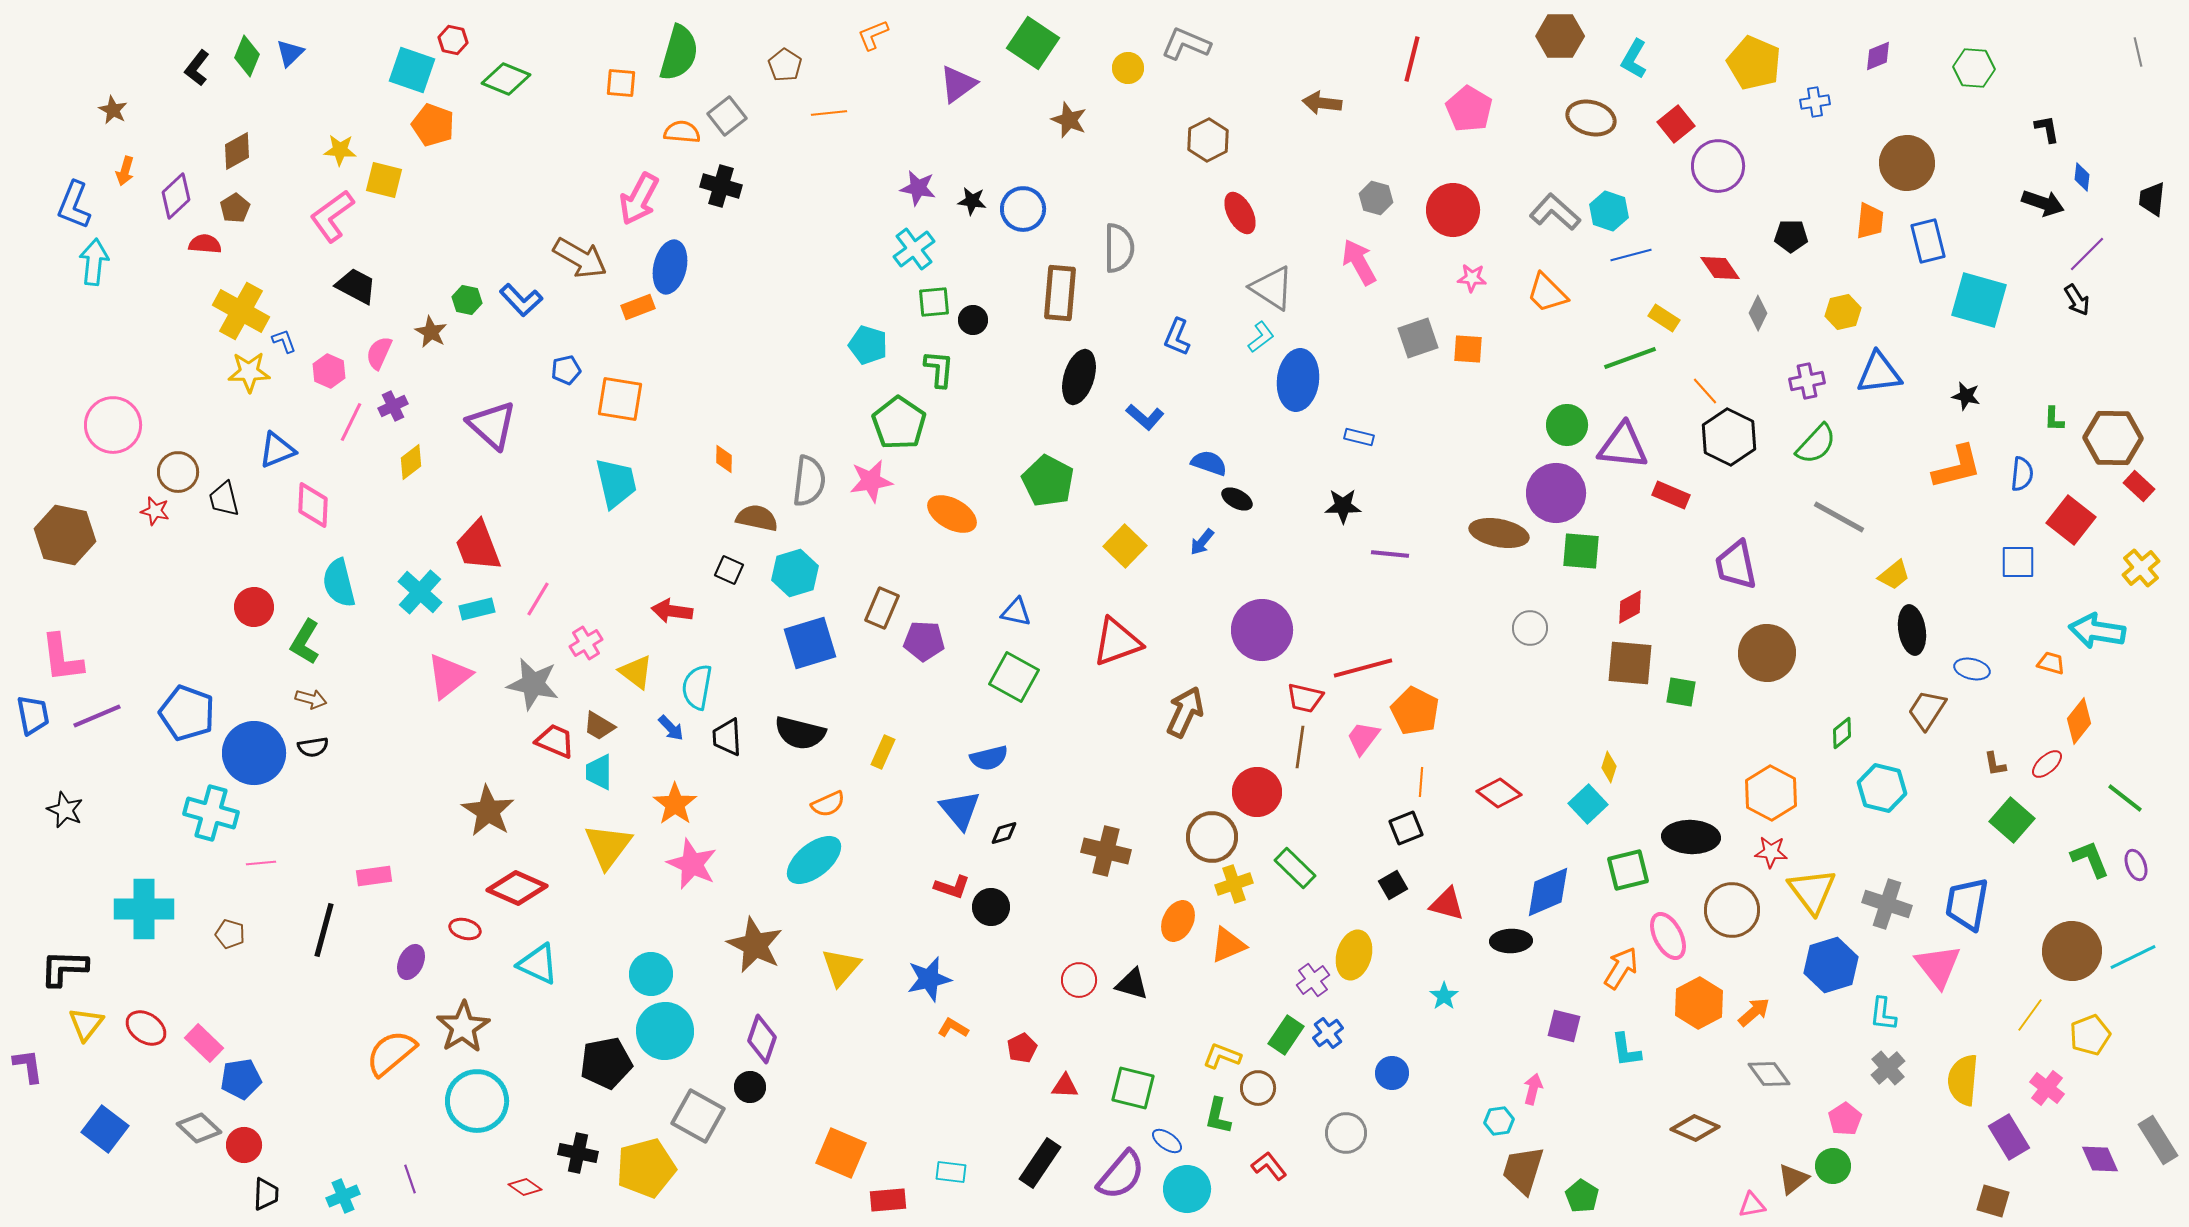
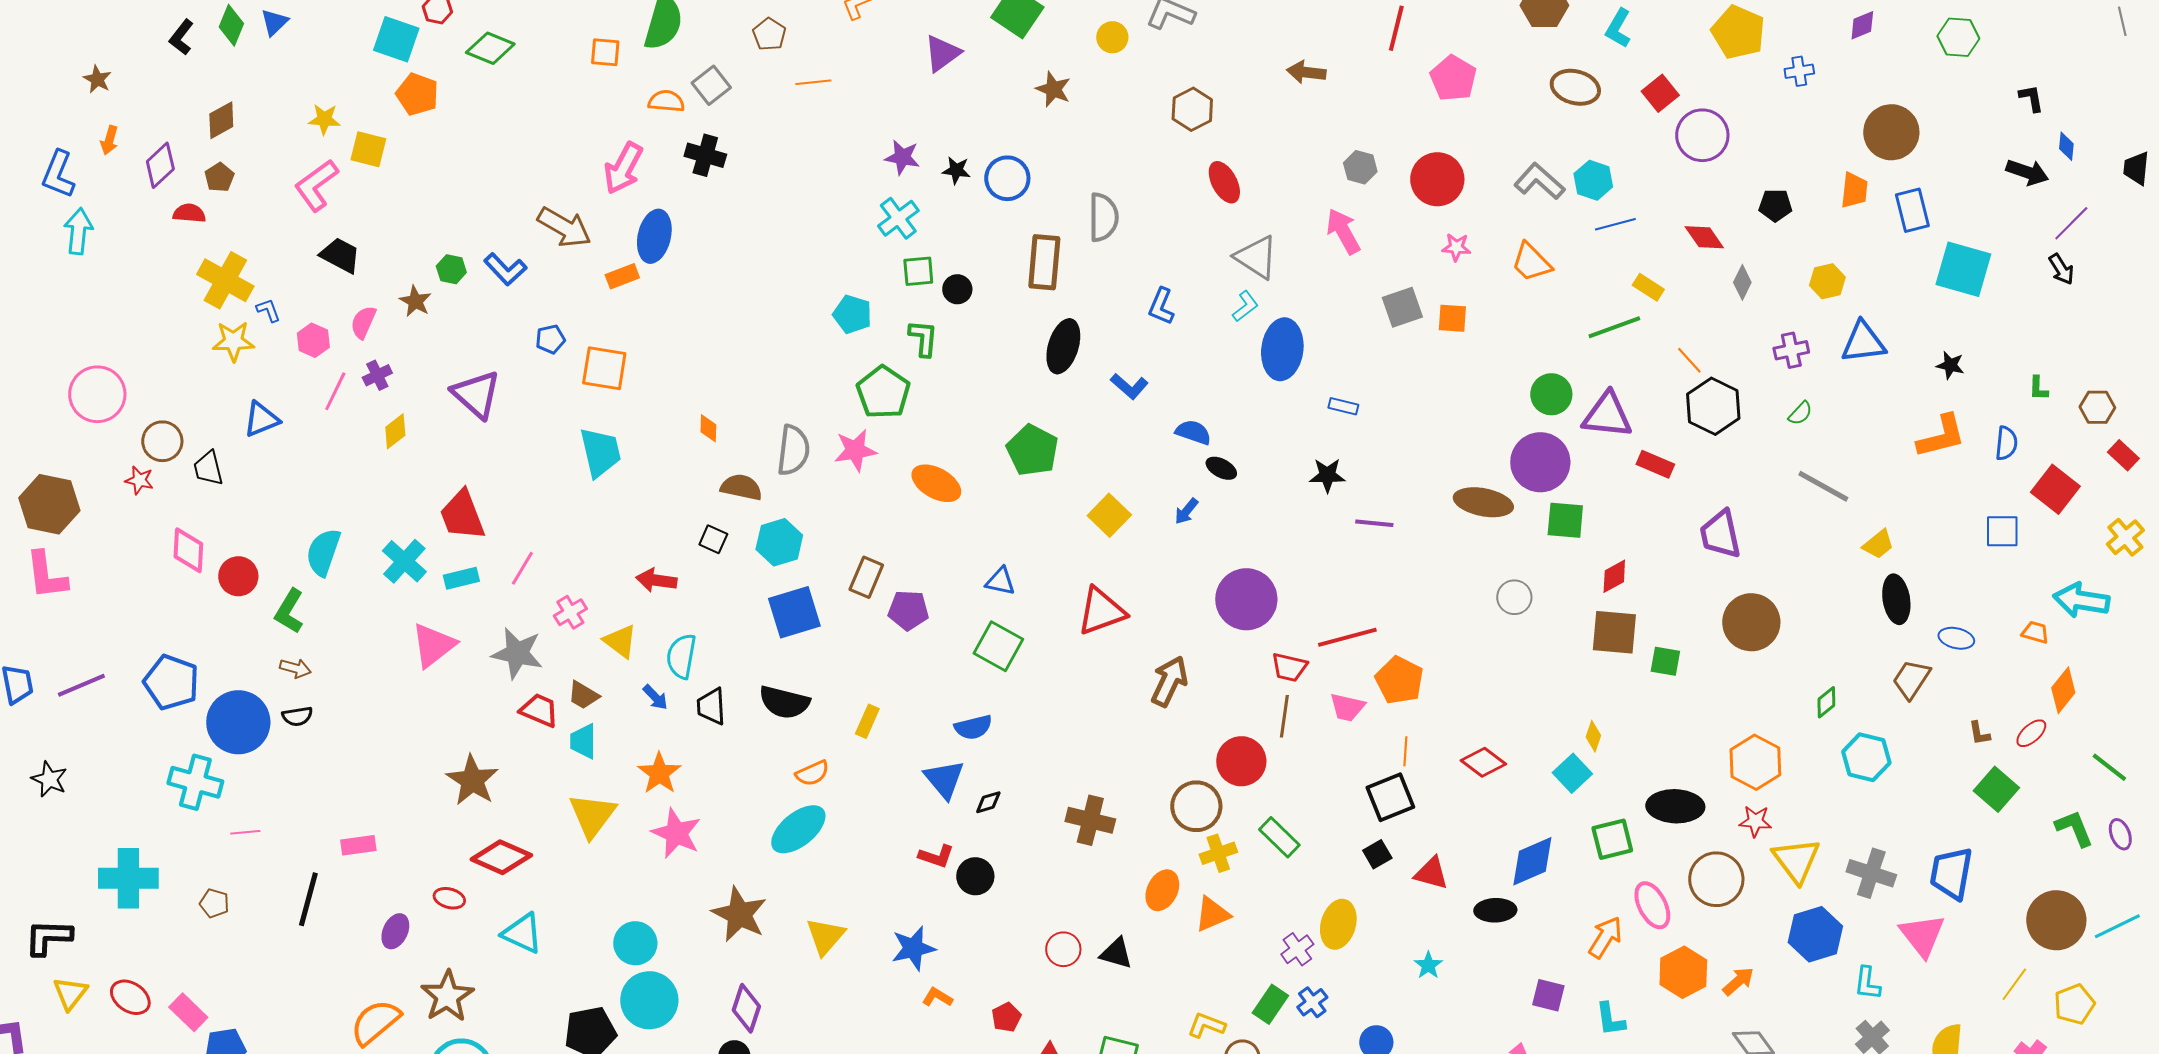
brown hexagon: (2113, 438) -> (2097, 407), size x0.6
green semicircle: (1816, 444) -> (1800, 413), size x0.6
pink diamond: (313, 505) -> (188, 550), moved
cyan semicircle: (339, 583) -> (323, 552), turned 33
pink L-shape: (62, 658) -> (46, 575), moved
pink trapezoid: (1363, 738) -> (1347, 707), turned -114
black square: (1406, 828) -> (1390, 797), size x1.4

